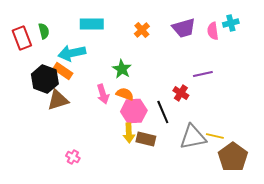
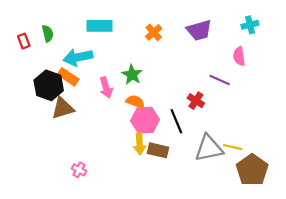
pink semicircle: (213, 31) -> (239, 56), moved
red rectangle: (22, 38) -> (24, 41), size x0.6
purple line: (203, 74) -> (220, 80), turned 36
pink arrow: (103, 94) -> (106, 88), moved

